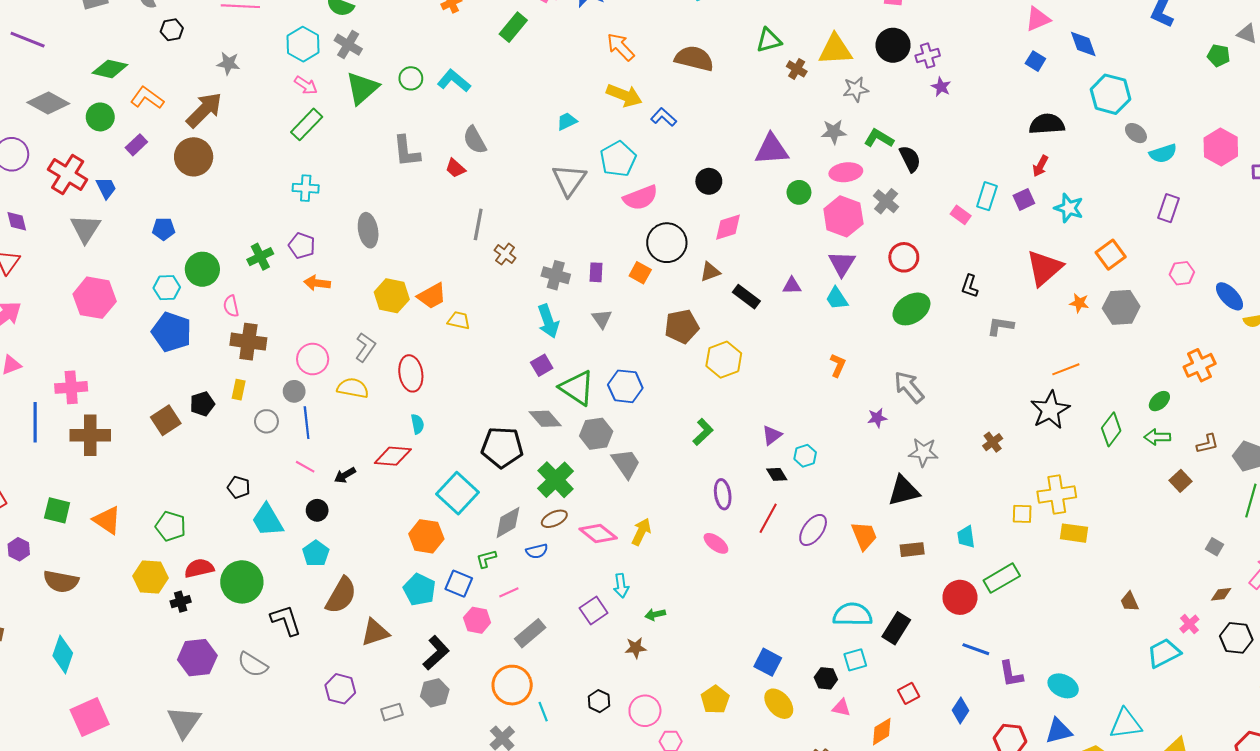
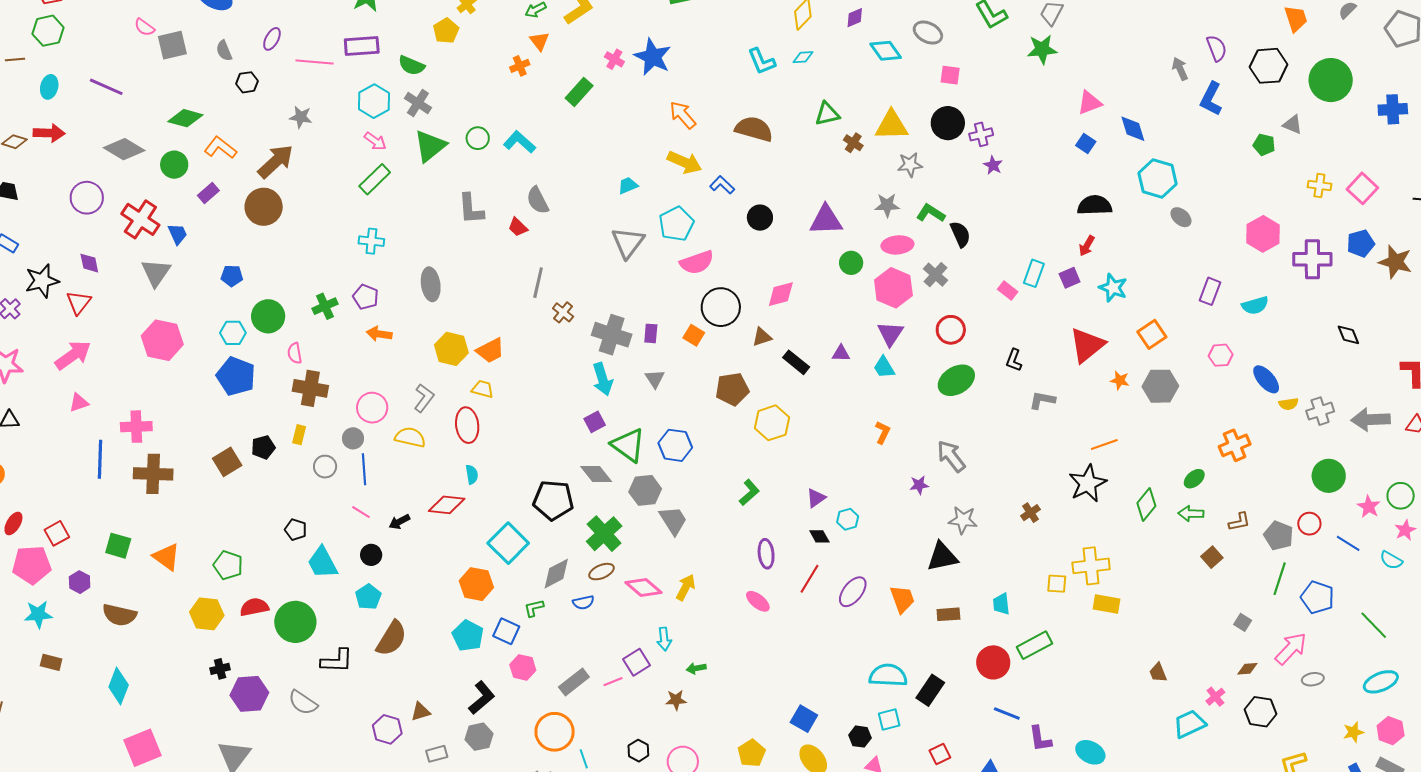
cyan semicircle: (1163, 153) -> (1255, 305), moved
black circle: (709, 181) -> (760, 218), moved
gray cross: (556, 275) -> (612, 335), size x1.4
yellow trapezoid: (459, 320) -> (483, 389), moved
pink line: (509, 592) -> (613, 682), moved
black cross: (181, 602) -> (220, 669), moved
black L-shape: (286, 620) -> (337, 661), turned 108
brown triangle: (375, 632) -> (421, 712), moved, size x0.7

